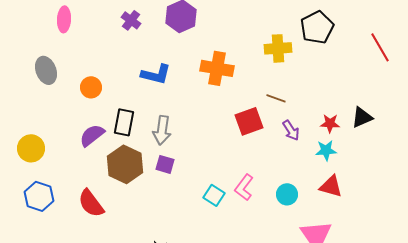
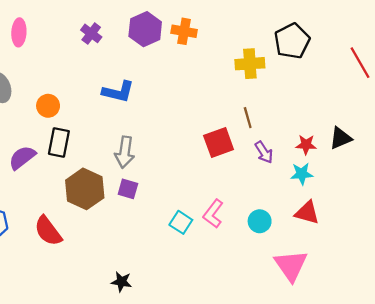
orange cross: (217, 68) -> (184, 31), moved, size x0.7
brown line: (276, 98) -> (248, 118), turned 54
black rectangle: (124, 122) -> (59, 142), moved
purple semicircle: (92, 135) -> (22, 158), moved

